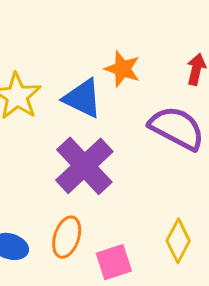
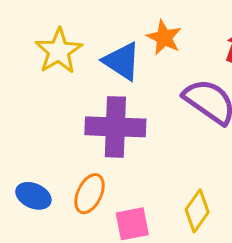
purple cross: (84, 166) -> (115, 127), turned 38

